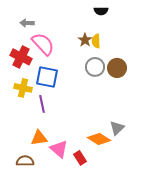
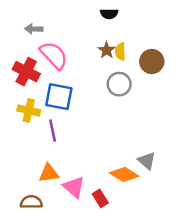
black semicircle: (101, 11) -> (109, 14), moved
brown circle: (117, 68) -> (152, 62), moved
gray triangle: (117, 128) -> (147, 161), turned -35

